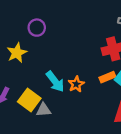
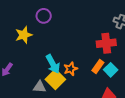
orange rectangle: (107, 77) -> (98, 67), turned -40
yellow square: (29, 100) -> (55, 79), moved

